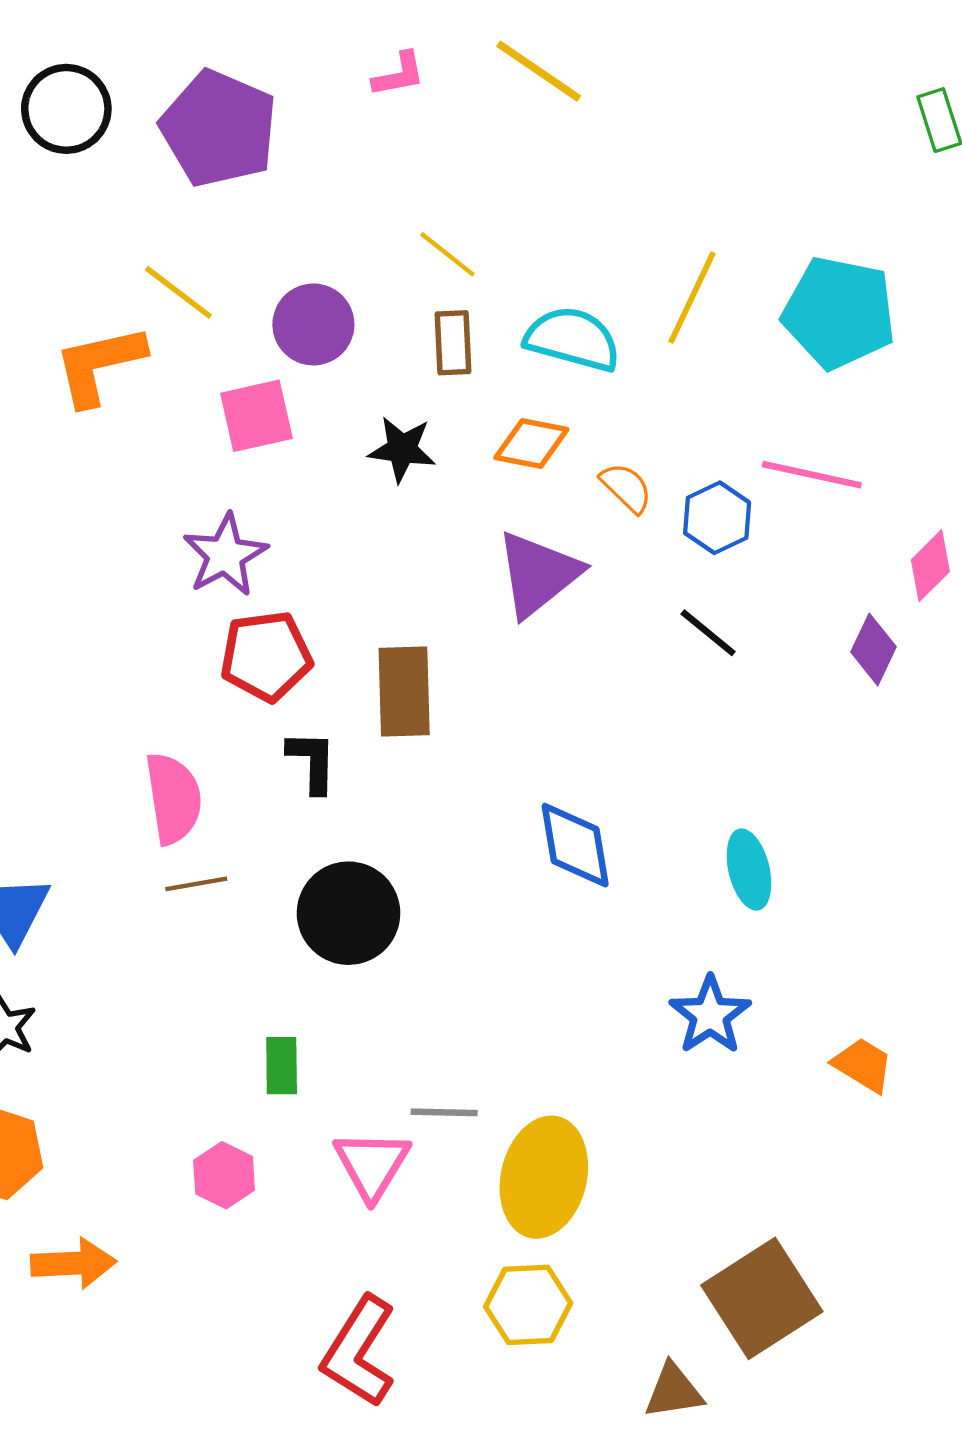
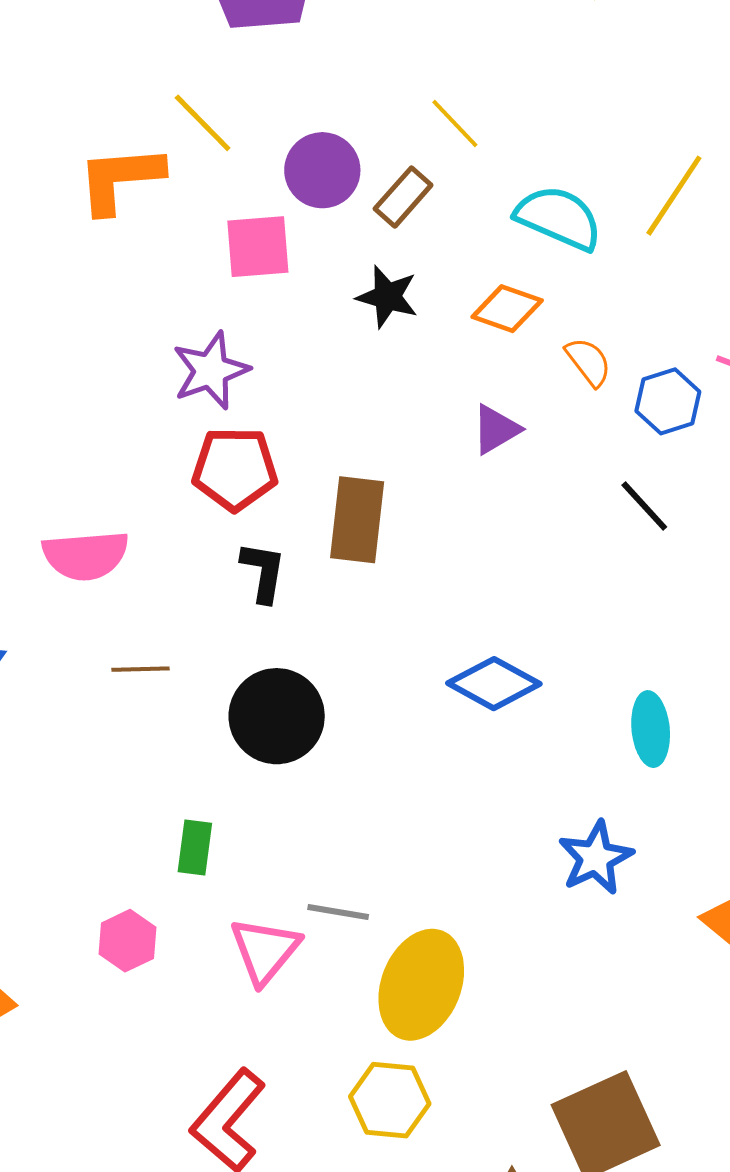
brown rectangle: (453, 343) -> (403, 197), moved, turned 36
purple triangle: (538, 574) -> (496, 429), size x0.6
pink semicircle: (173, 798) -> (86, 555), moved, turned 86
blue diamond: (575, 845) -> (494, 684), turned -60

